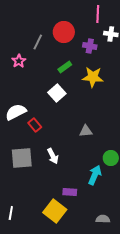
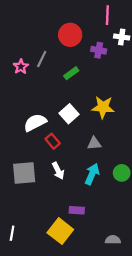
gray line: (38, 42) -> (42, 59), moved
yellow star: (93, 77) -> (103, 107), moved
white square: (57, 93) -> (69, 114), moved
white semicircle: (16, 112) -> (35, 123), moved
red rectangle: (35, 125) -> (53, 141), moved
cyan arrow: (95, 175) -> (92, 174), moved

